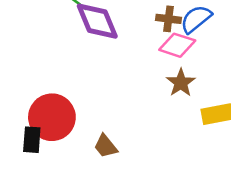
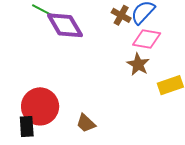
brown cross: (169, 19) -> (121, 15), turned 30
pink diamond: (177, 45) -> (147, 39), moved

